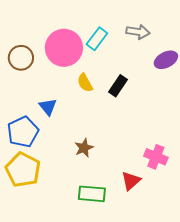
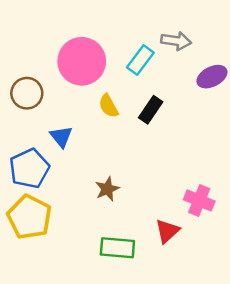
cyan rectangle: (97, 39) -> (140, 60), moved
brown circle: (21, 58) -> (27, 93), moved

